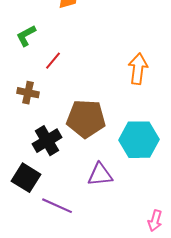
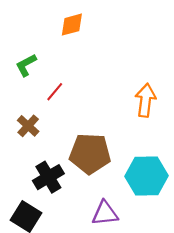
brown cross: (28, 93) -> (28, 126), turned 30

